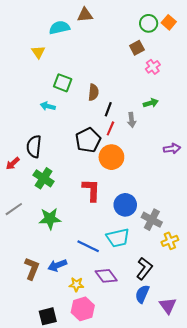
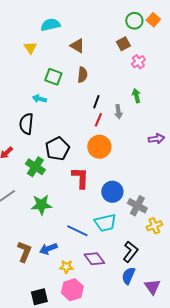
brown triangle: (85, 15) -> (77, 46), moved, turned 35
brown semicircle: (93, 92) -> (82, 75), moved
green arrow: (151, 103) -> (136, 96), turned -88
black pentagon: (88, 140) -> (57, 149), moved
black semicircle: (34, 146) -> (26, 124), moved

